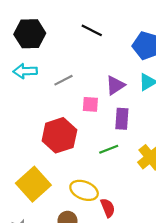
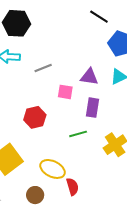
black line: (92, 30) -> (99, 17), moved
purple triangle: (115, 85) -> (89, 77), turned 36
red hexagon: (59, 135) -> (35, 117), size x0.7

